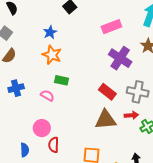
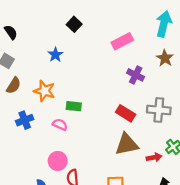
orange star: (52, 55) -> (44, 91), moved
purple cross: (120, 58) -> (136, 75), size x0.7
red arrow: (131, 115) -> (154, 157), moved

